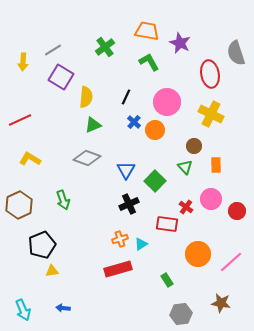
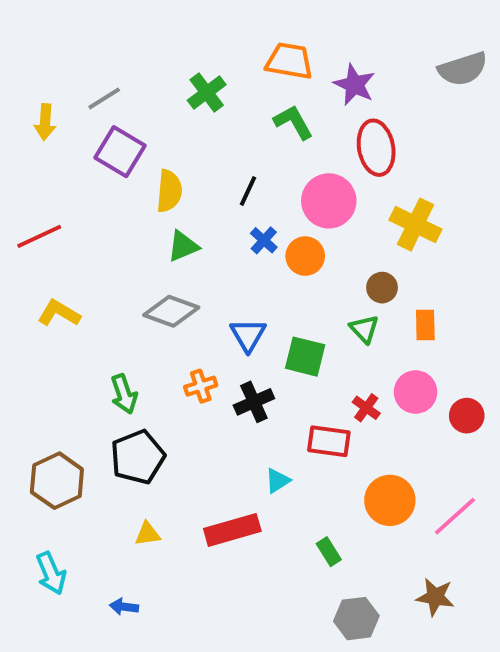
gray semicircle: (236, 53) -> (463, 69), moved, turned -90
red ellipse: (210, 74) -> (376, 148), moved
green square: (155, 181) -> (305, 357), turned -30
brown hexagon: (19, 205) -> (57, 481), moved
orange cross: (120, 239) -> (201, 386), moved
black pentagon: (42, 245) -> (138, 457), moved
yellow triangle: (52, 271) -> (148, 534), moved
cyan arrow: (23, 310) -> (51, 573), moved

